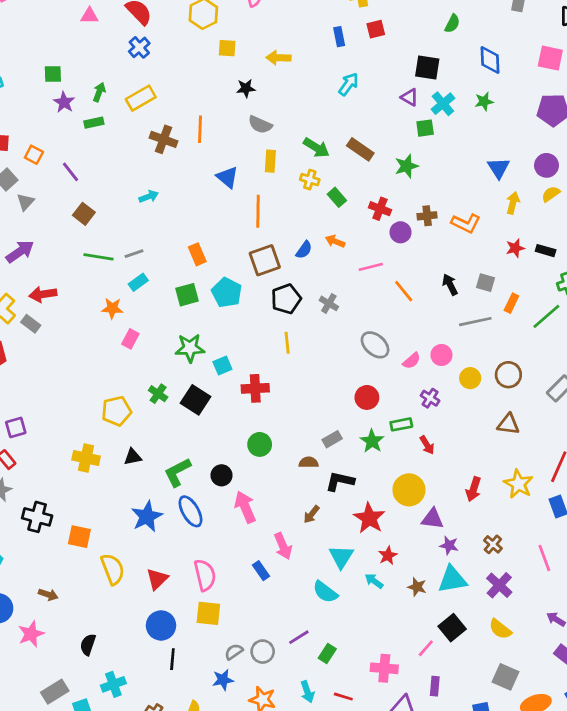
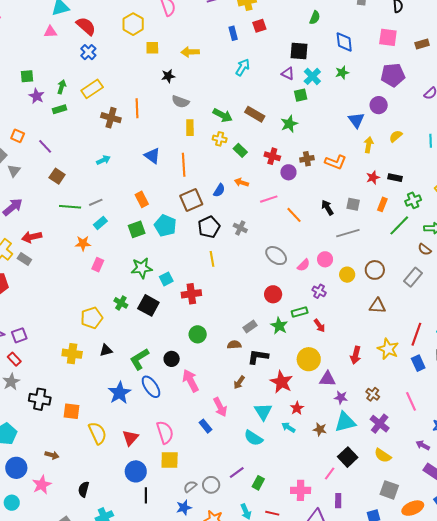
purple circle: (546, 165) -> (379, 105), moved
blue triangle: (227, 177) -> (152, 156), moved
orange rectangle: (511, 303) -> (382, 204), moved

